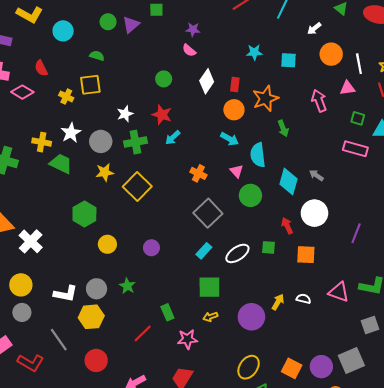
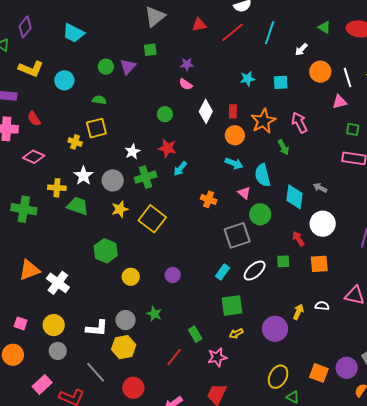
red semicircle: (41, 68) -> (34, 119), moved
pink diamond: (22, 92) -> (34, 157), moved
pink arrow: (319, 101) -> (299, 123), moved
gray square: (208, 213) -> (237, 235), moved, turned 32

